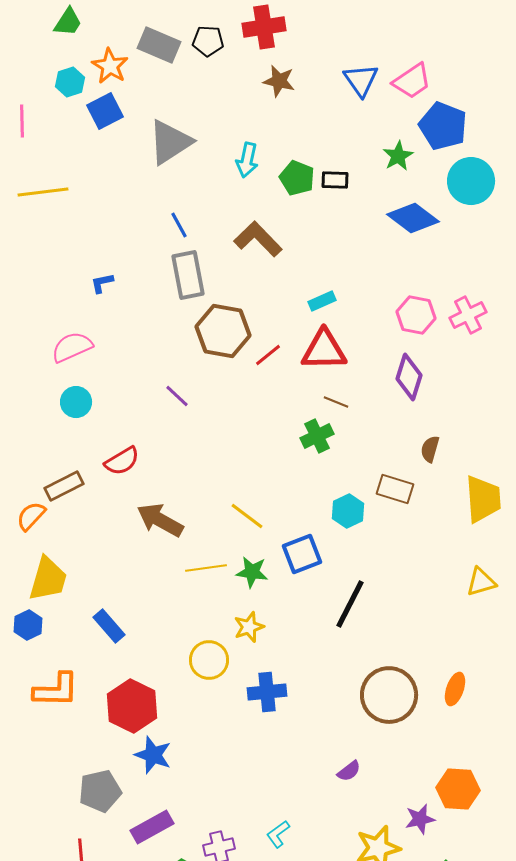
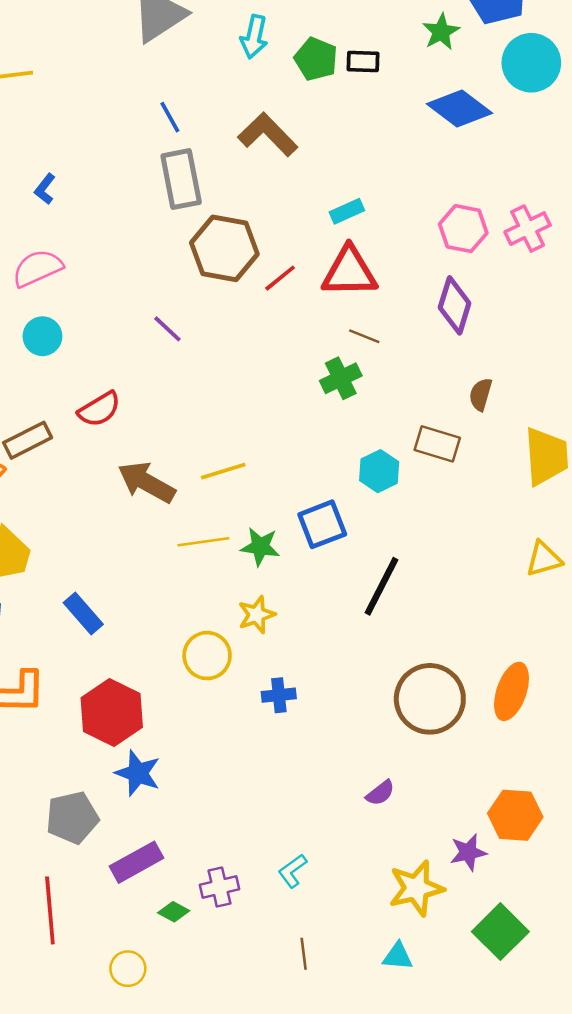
blue L-shape: (102, 283) -> (45, 189), moved, turned -40
yellow line: (247, 516) -> (223, 471), moved, turned -54
orange ellipse: (455, 689) -> (512, 691), size x1.4
blue cross: (267, 692) -> (279, 695), size x0.7

